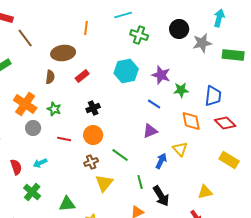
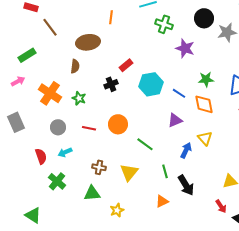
cyan hexagon: (126, 71) -> (151, 84), moved
purple star: (161, 75) -> (185, 48), moved
red rectangle: (82, 76) -> (126, 65), moved
black cross: (93, 108) -> (111, 84), moved
orange diamond: (191, 121) -> (204, 104), moved
gray circle: (33, 128) -> (58, 127), moved
brown cross: (91, 162) -> (99, 167), moved, turned 32

